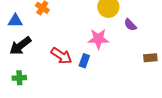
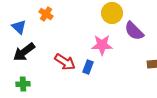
blue triangle: (15, 21) -> (19, 27), turned 42
purple semicircle: (130, 25) -> (134, 31), size x1.5

